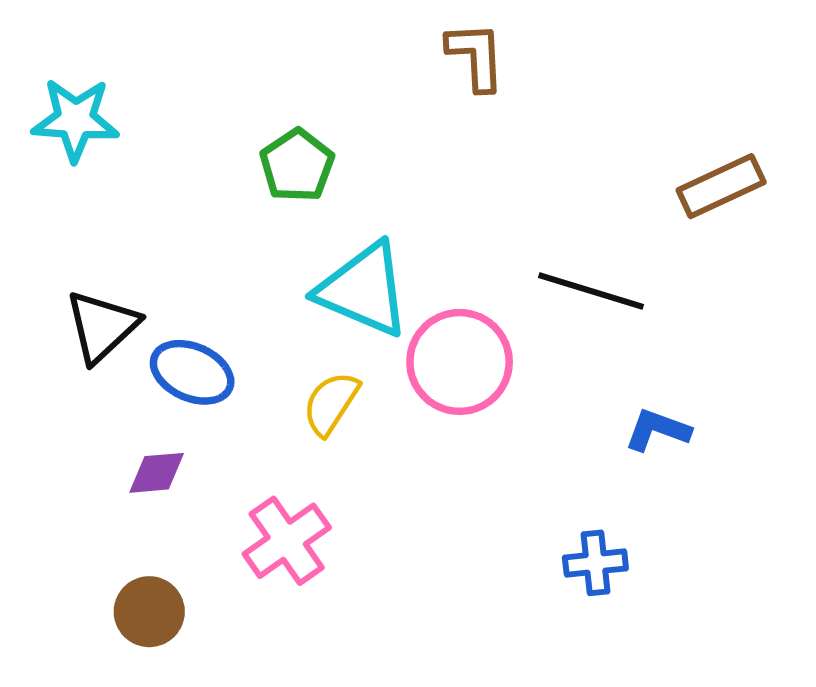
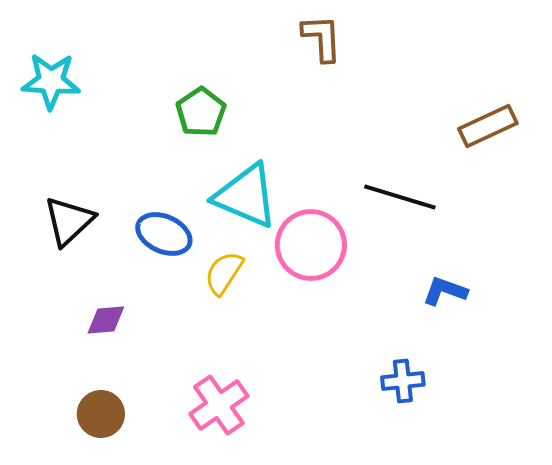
blue ellipse: (192, 372) -> (164, 234), moved
pink cross: (287, 541) -> (219, 405), moved

